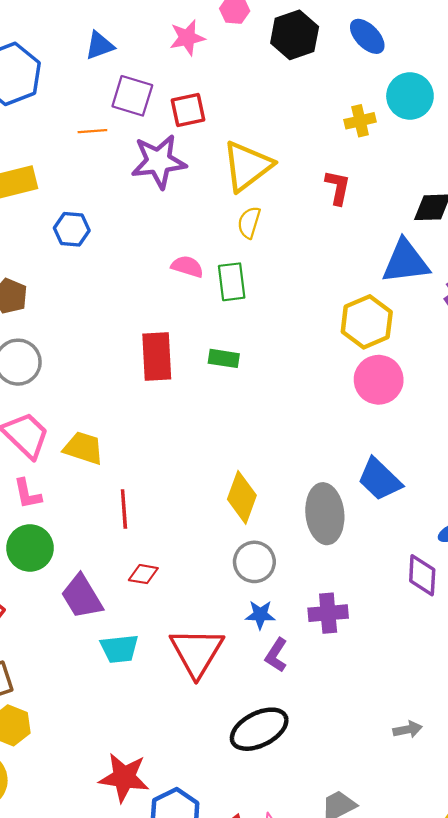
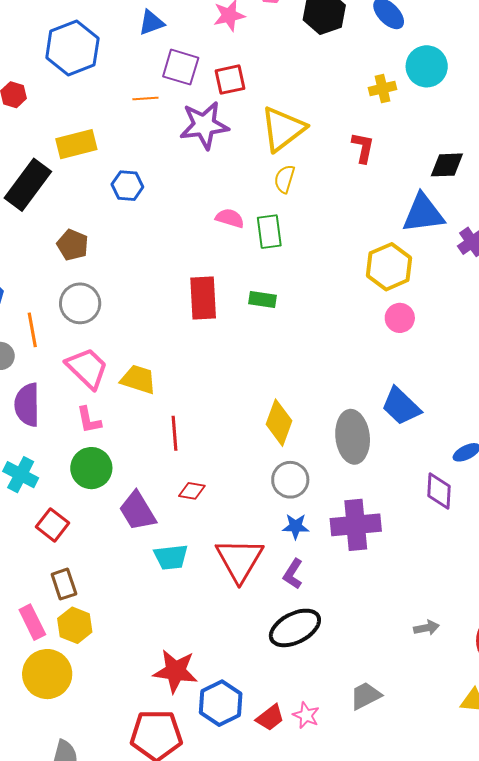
pink circle: (379, 380) -> (400, 318), size x0.7
purple cross: (328, 613) -> (356, 525), size x1.4
purple L-shape: (276, 655) -> (293, 574), moved

